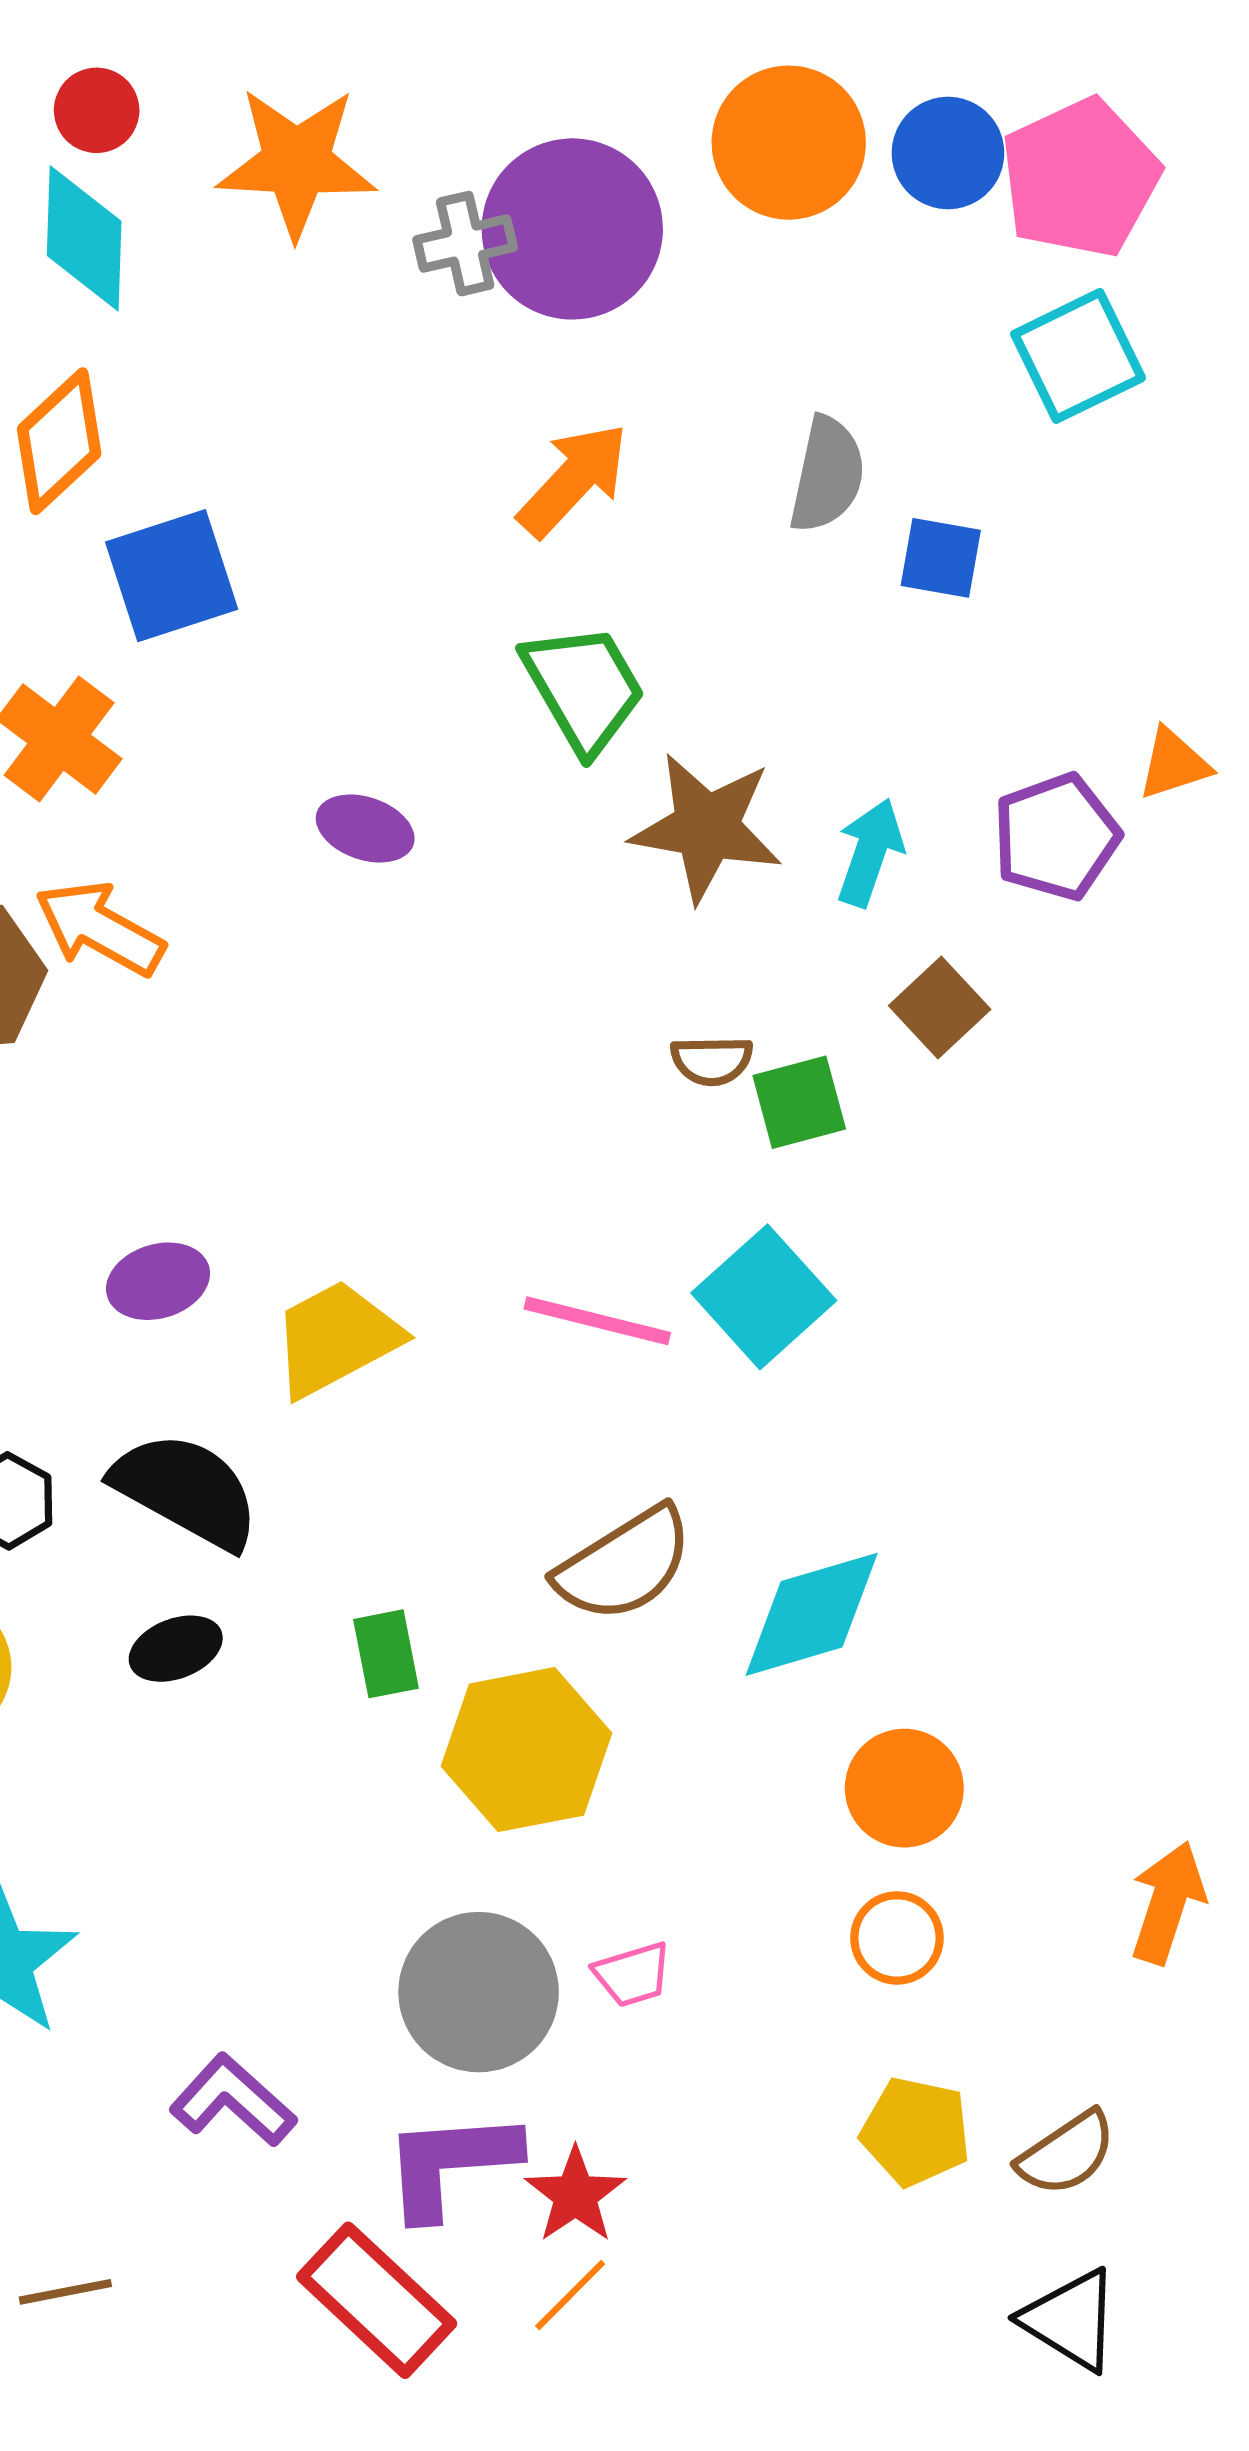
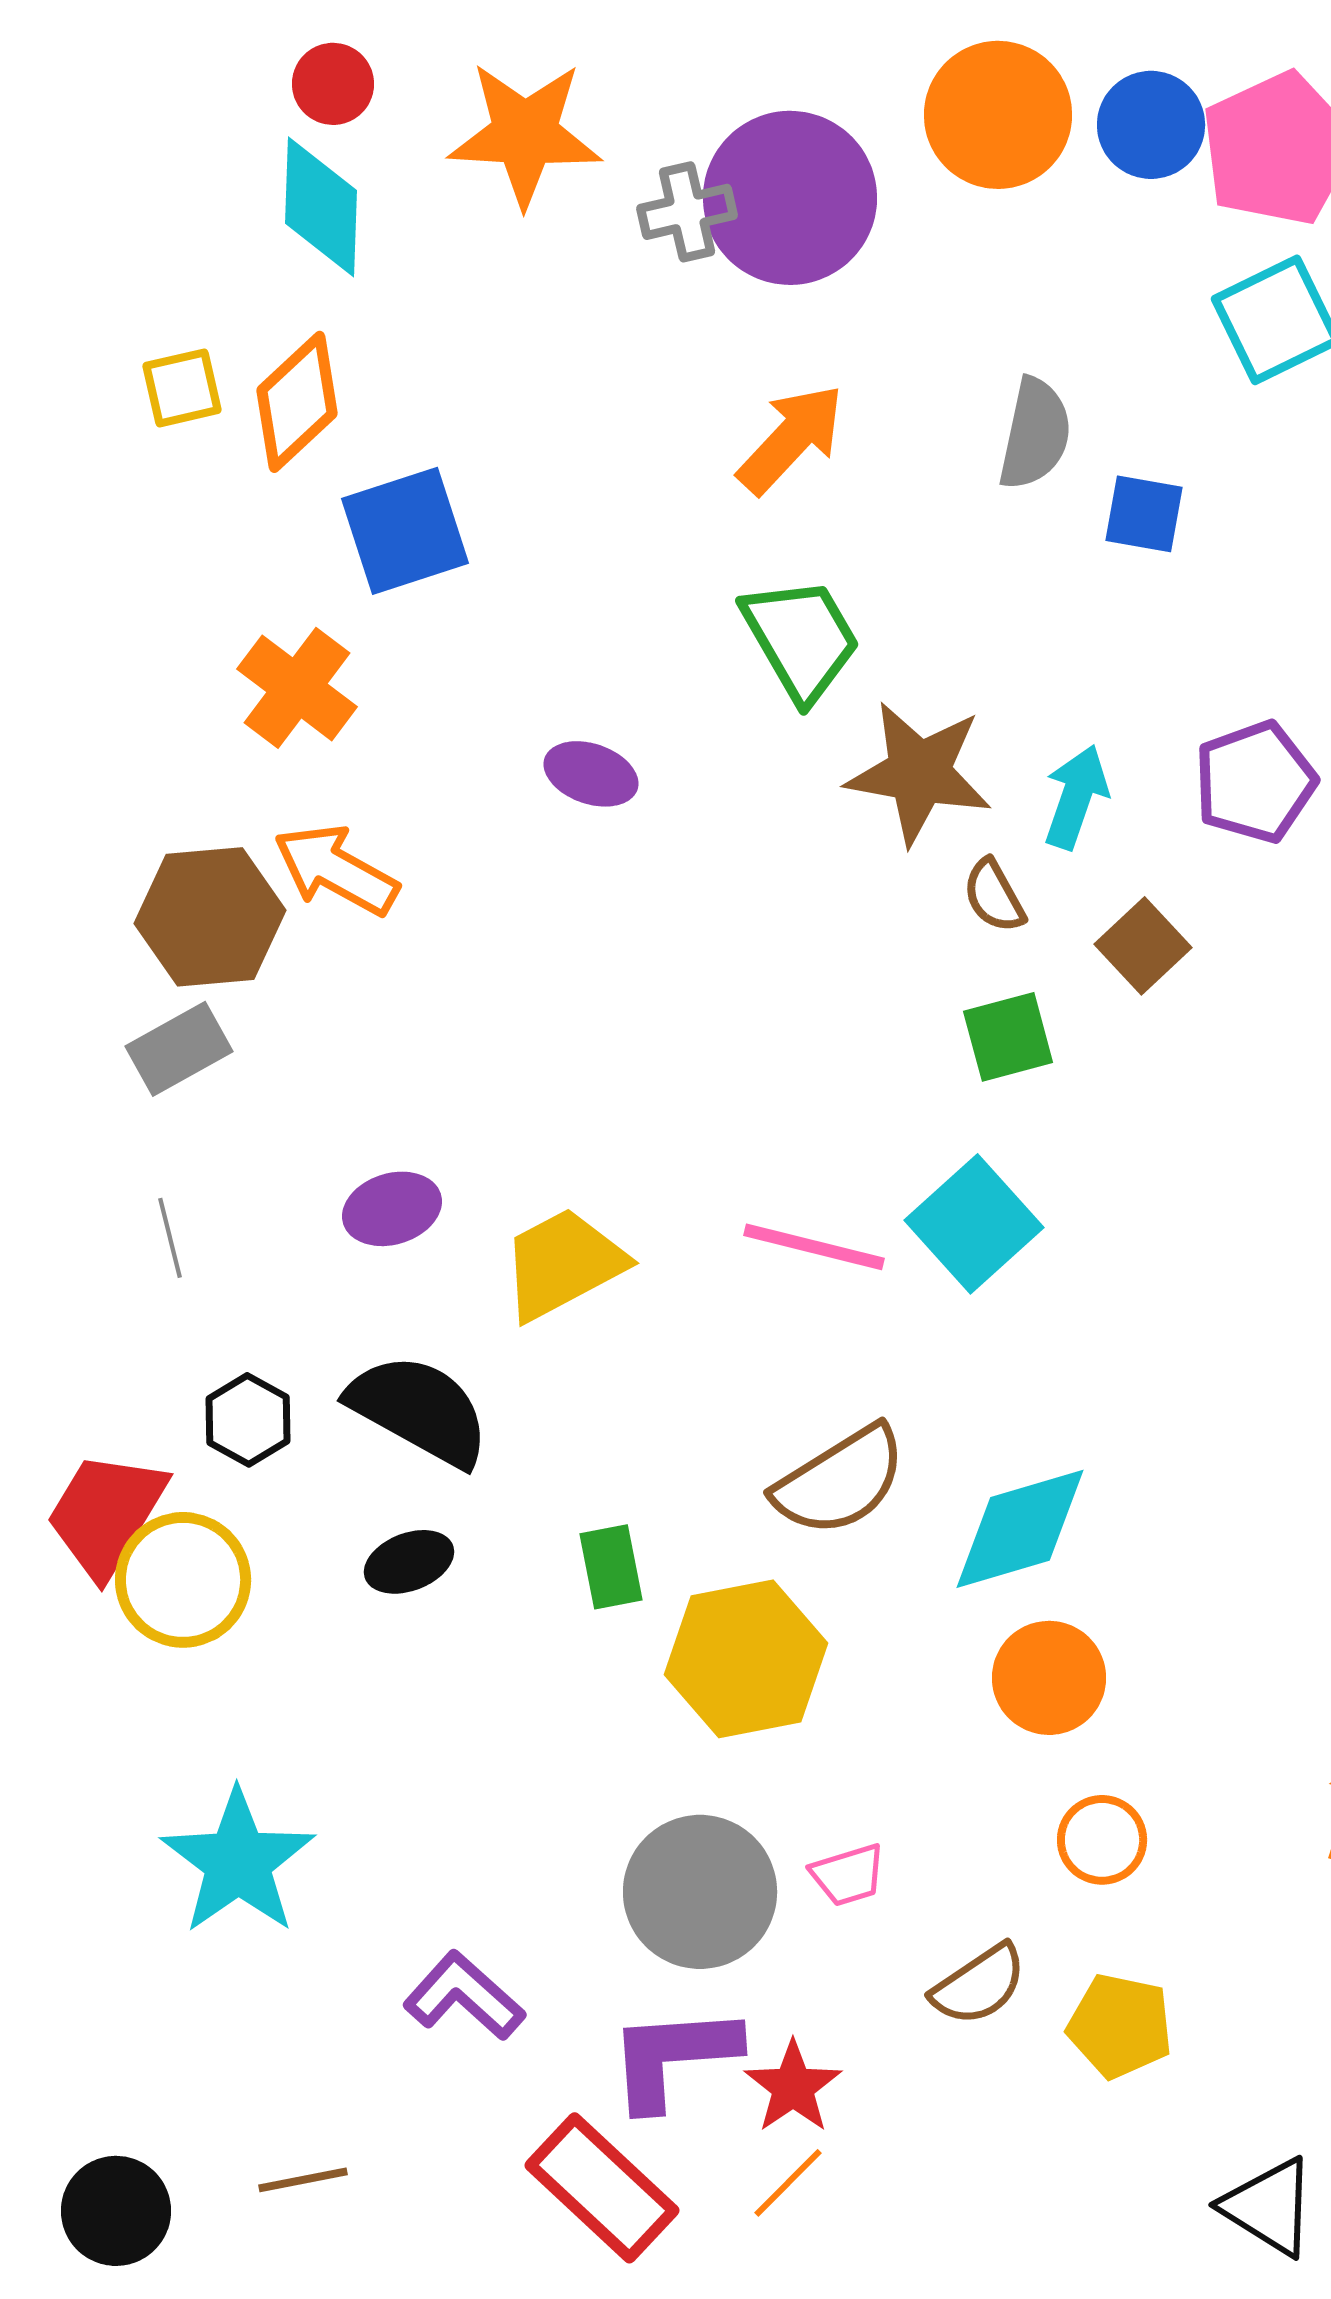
brown semicircle: (712, 1061) -> (994, 896), moved, turned 62
orange circle: (904, 1788) -> (1049, 1678), moved
brown semicircle: (1067, 2153) -> (979, 1985), moved

